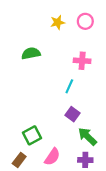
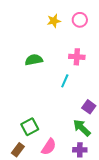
green semicircle: (31, 53) -> (34, 60), moved
purple square: (73, 114) -> (89, 107), moved

